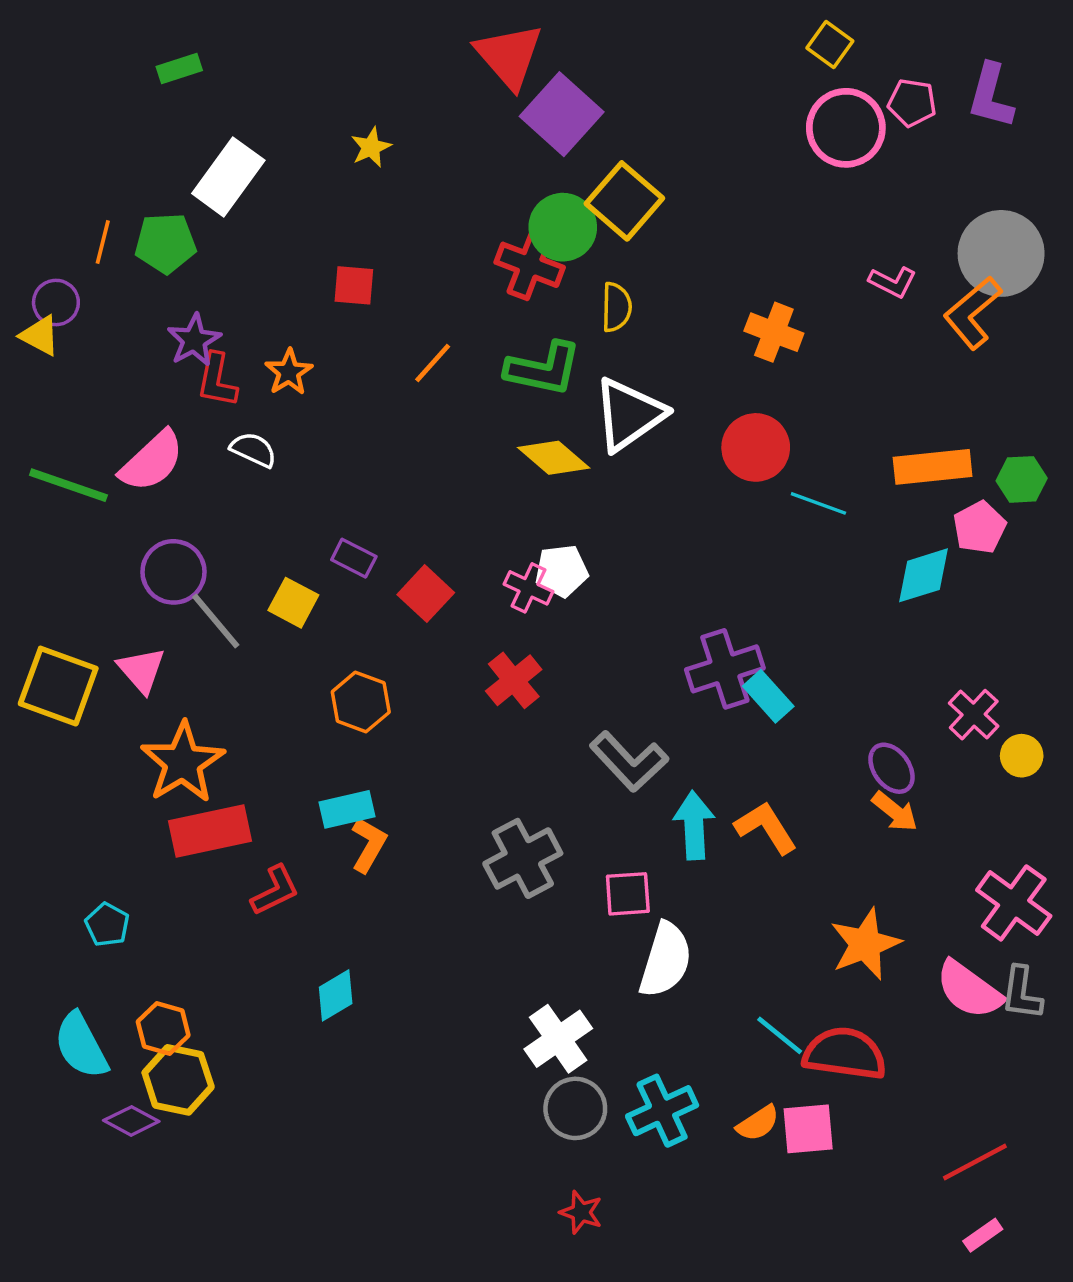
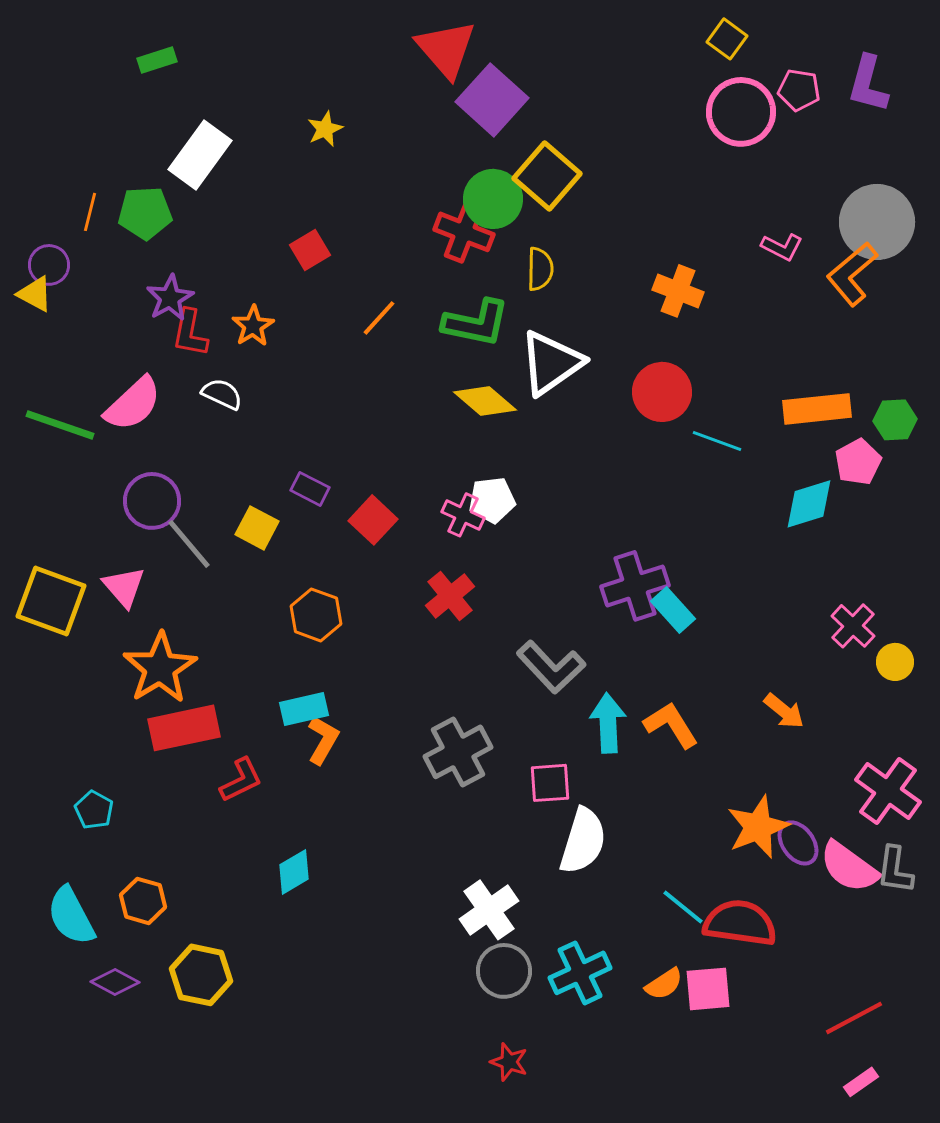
red square: (354, 285) -> (310, 250), turned -36
purple ellipse: (892, 768) -> (798, 843), moved
yellow hexagon: (178, 1080) -> (201, 975), moved

